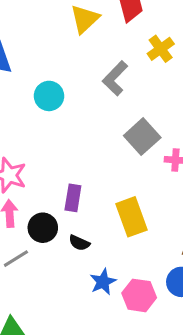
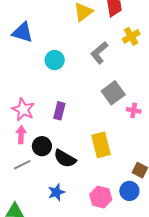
purple rectangle: (73, 198) -> (59, 111), moved
black semicircle: (79, 243) -> (65, 159), size x1.6
blue star: (103, 282) -> (56, 192), moved

